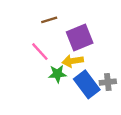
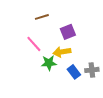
purple square: (80, 38) -> (68, 32), size x0.7
blue rectangle: (87, 84) -> (74, 72), size x0.6

